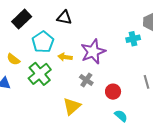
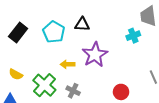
black triangle: (64, 18) -> (82, 24), moved
cyan pentagon: (43, 42) -> (54, 32), moved
gray cross: (86, 80) -> (73, 91), moved

